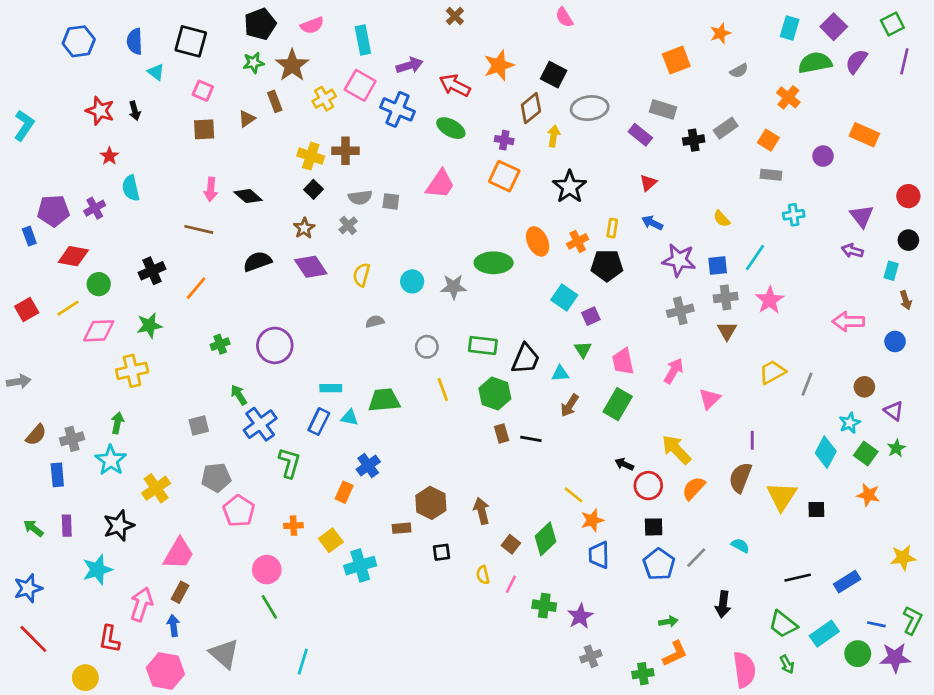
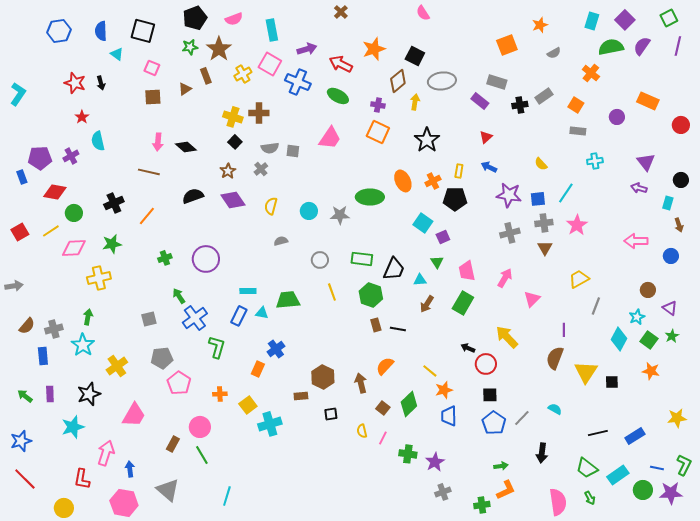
red circle: (908, 196) -> (681, 125), moved
gray line: (807, 384) -> (596, 306), moved
orange semicircle: (694, 488) -> (385, 366), moved
brown rectangle: (180, 592) -> (173, 444), moved

